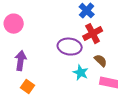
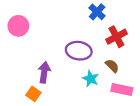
red cross: (93, 34) -> (116, 37), moved
purple arrow: (21, 61) -> (44, 72), moved

